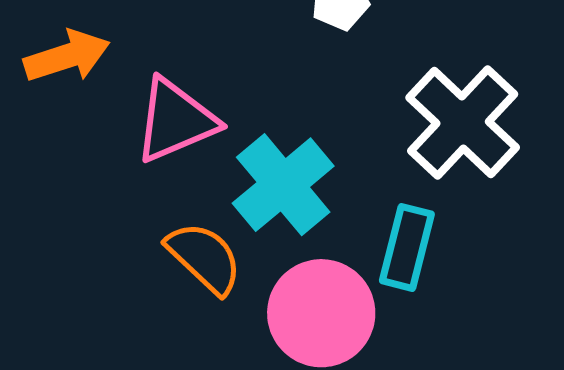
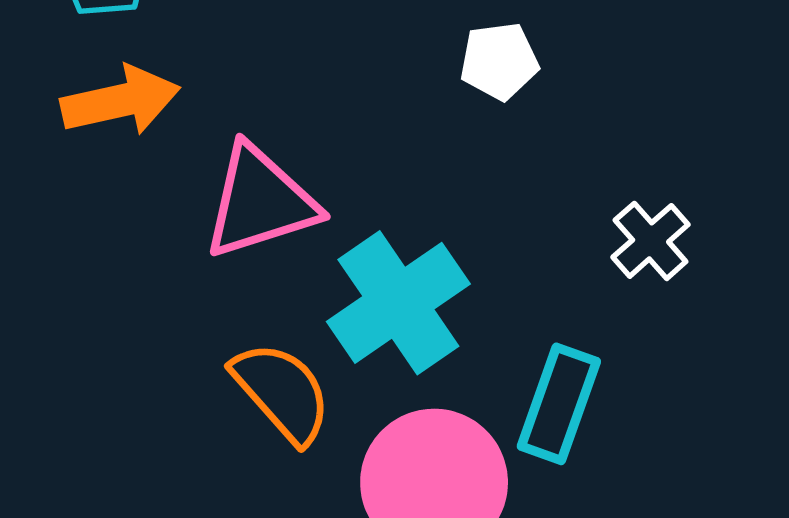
white cross: (463, 122) -> (651, 241), size x0.5

